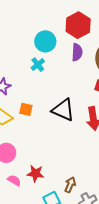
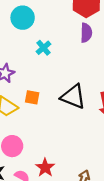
cyan circle: (45, 41) -> (23, 18), moved
red star: (35, 173) -> (45, 168), turned 30

